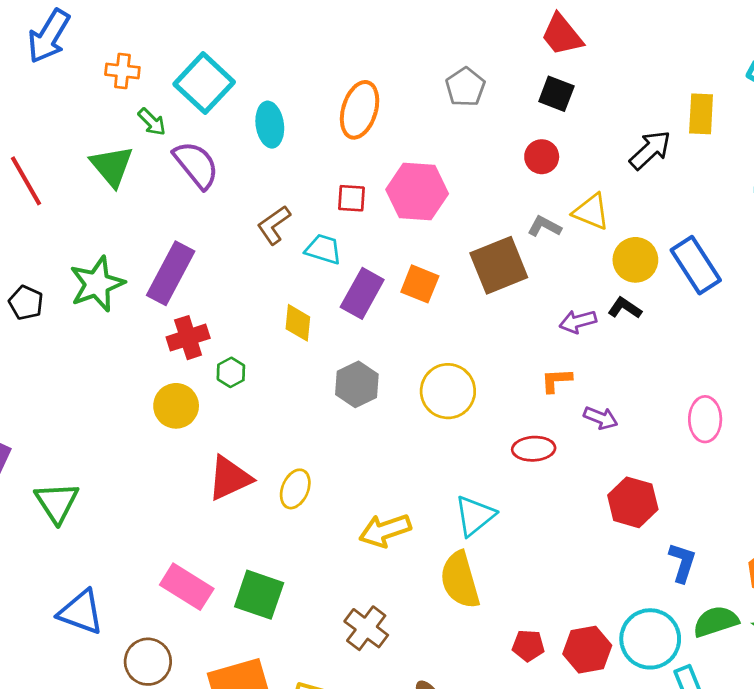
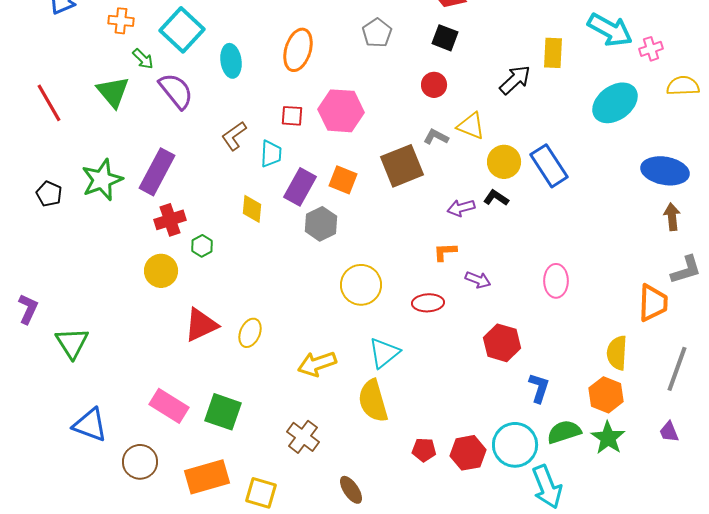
cyan trapezoid: (323, 249) -> (271, 154), turned 76
gray hexagon: (357, 384) -> (321, 224), moved
yellow circle: (448, 391) -> (361, 285), moved

